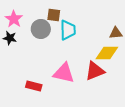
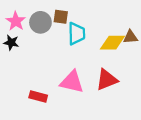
gray circle: (41, 29) -> (40, 22), moved
yellow diamond: (107, 53) -> (112, 43), moved

